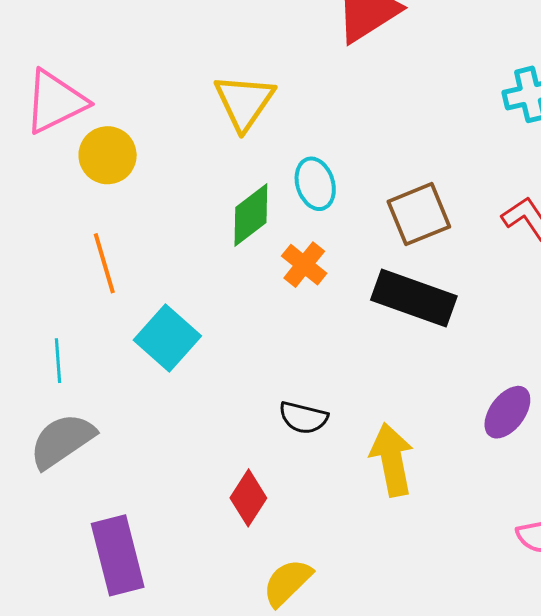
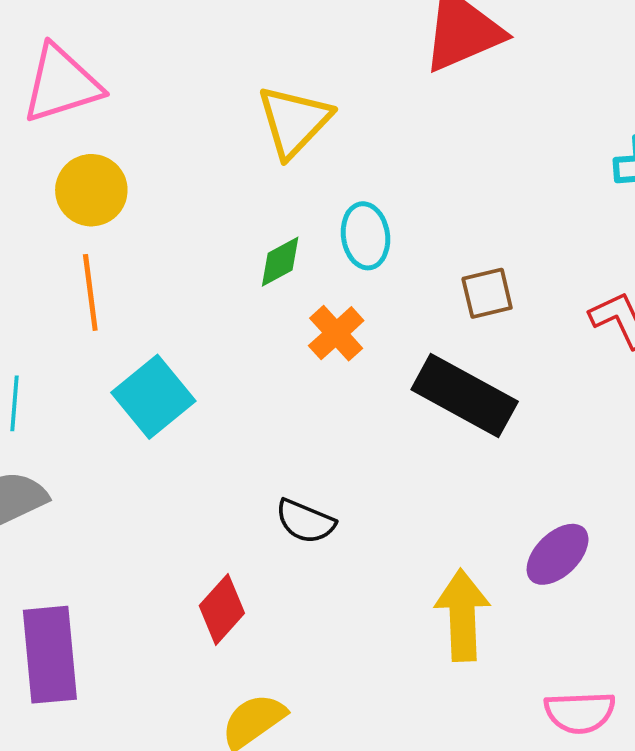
yellow circle: (108, 155) -> (91, 190), moved
brown square: (419, 214) -> (487, 293), size x0.7
green diamond: (251, 215) -> (280, 262), size x0.7
yellow arrow: (392, 460) -> (462, 615), moved

